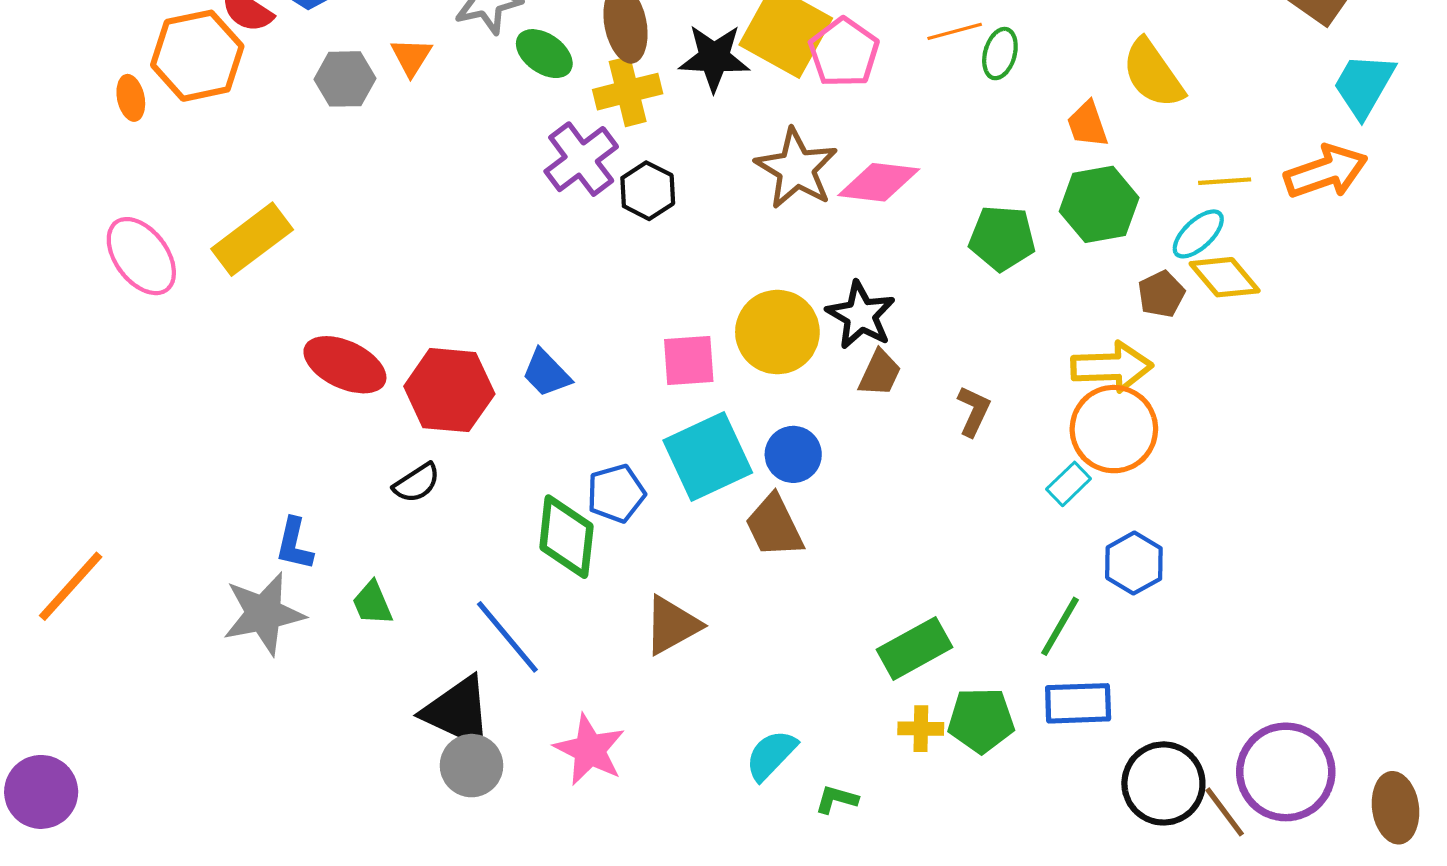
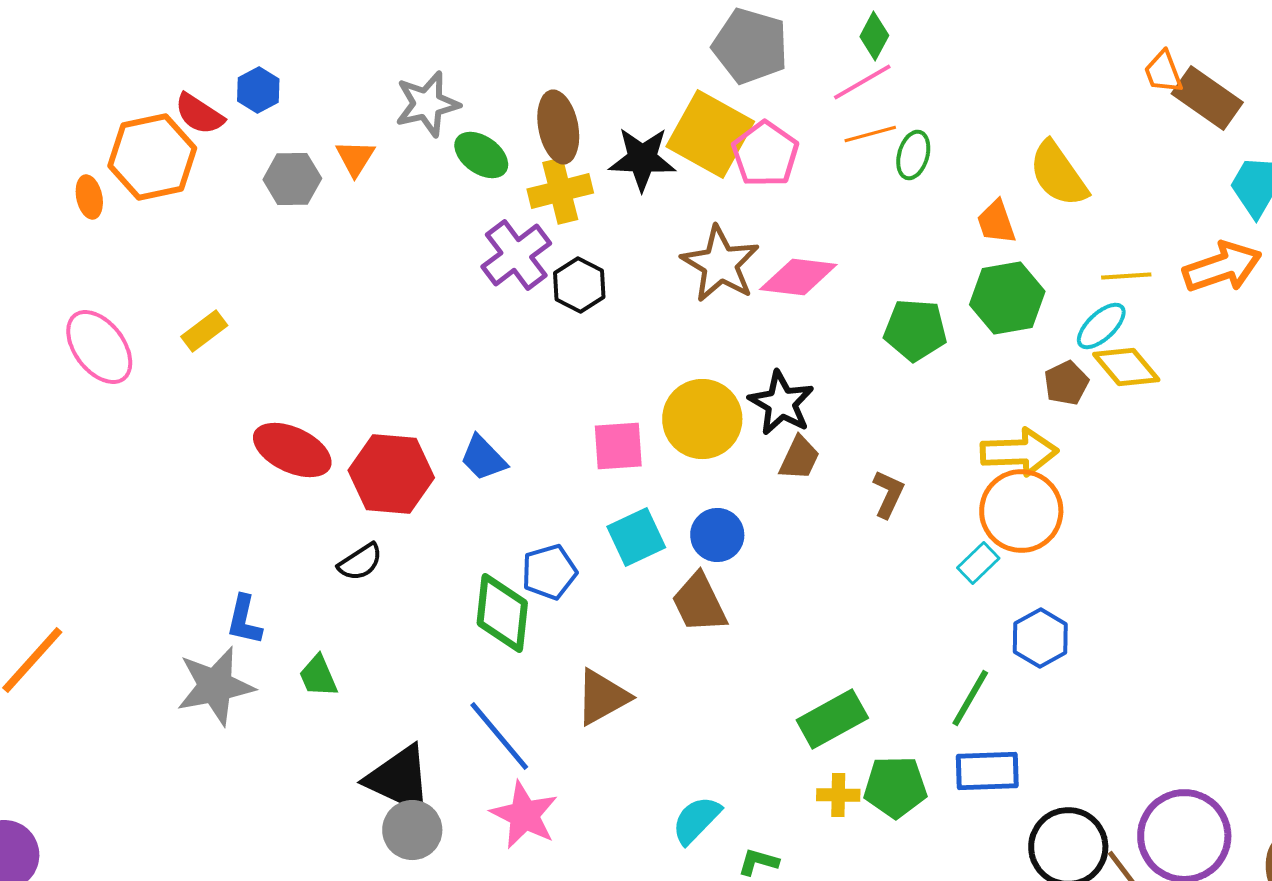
yellow rectangle: (252, 239) -> (204, 331), size x0.6
cyan square: (708, 457) -> (636, 537), size x0.7
blue line: (507, 637) -> (499, 736), moved

